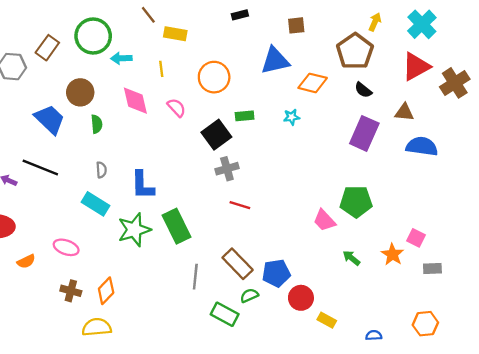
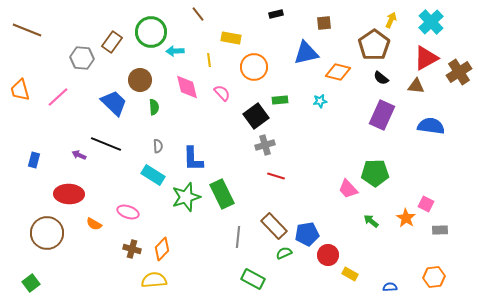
yellow rectangle: (175, 34) -> (231, 38), moved
brown triangle: (404, 112) -> (416, 86), moved
orange semicircle: (26, 261) -> (94, 224), turned 56
green rectangle: (225, 314) -> (253, 279), moved

